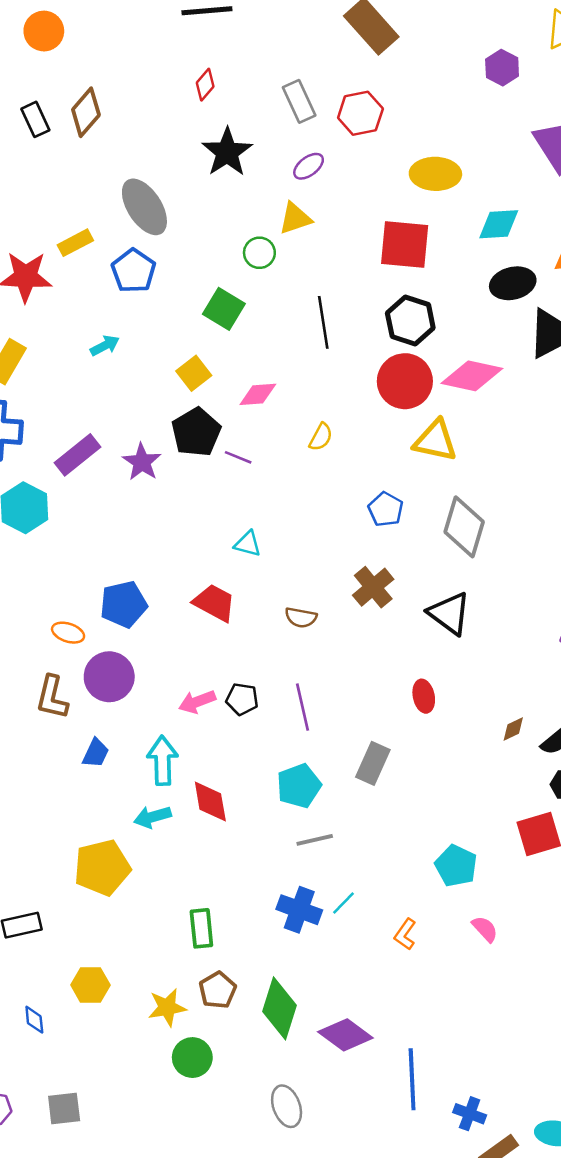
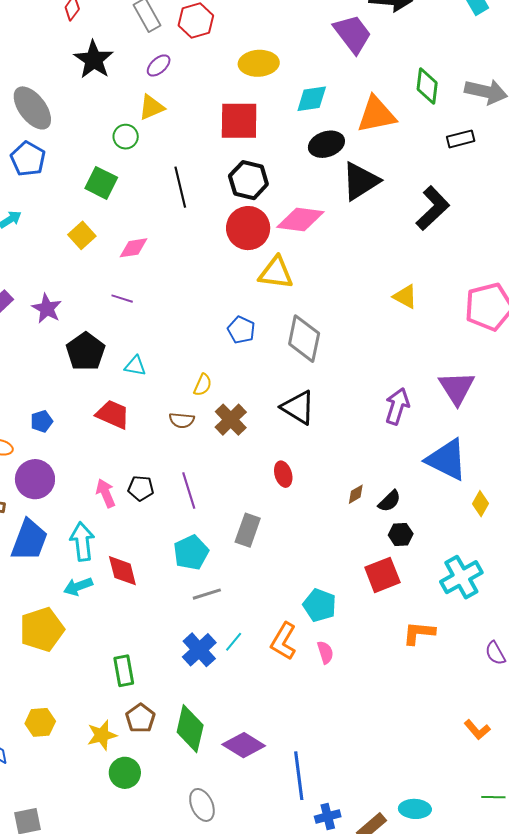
black pentagon: (196, 432) -> (86, 352), moved
yellow semicircle: (321, 437) -> (203, 385), moved
brown cross: (373, 587) -> (231, 420), moved
blue pentagon: (124, 604) -> (42, 421), size x0.6
pink arrow: (197, 702) -> (106, 493), turned 92
blue trapezoid: (96, 753) -> (29, 540), size x1.8
blue cross: (299, 910) -> (199, 650), turned 32
pink semicircle: (485, 929) -> (325, 652), moved, turned 30
orange L-shape: (405, 934) -> (284, 641), moved, size x1.5
blue cross: (470, 1114) -> (328, 816), moved, turned -30

